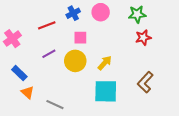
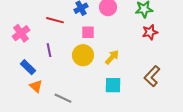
red line: (47, 25) -> (55, 20), turned 36
purple line: (49, 54) -> (49, 50), moved, turned -72
cyan square: (106, 91) -> (113, 85), size x0.7

